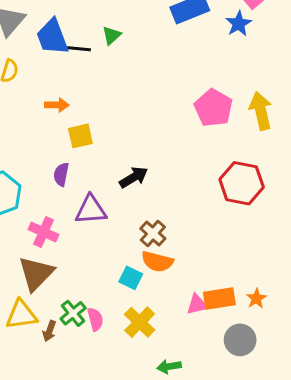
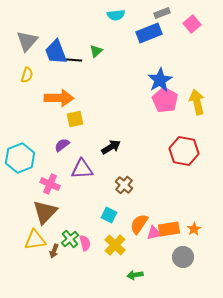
blue star: (239, 24) -> (160, 80), moved, size x1.4
orange arrow: (57, 105) -> (59, 98), size x1.8
purple semicircle: (61, 174) -> (62, 145), turned 42
orange semicircle: (157, 262) -> (139, 224), moved, turned 110

